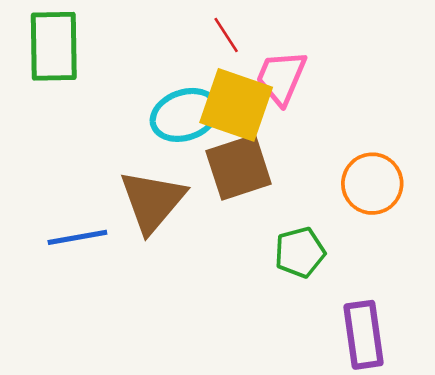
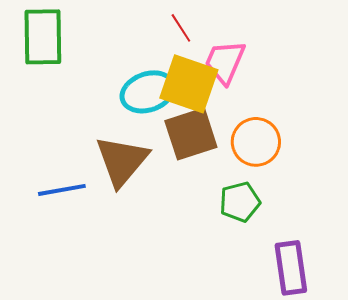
orange circle: (372, 184) -> (256, 142), moved

